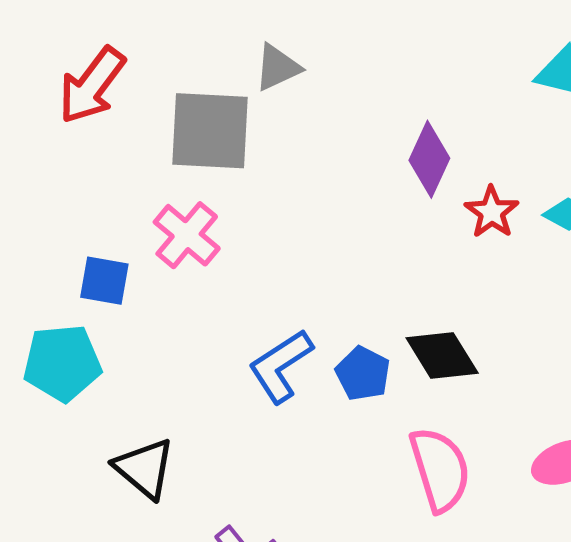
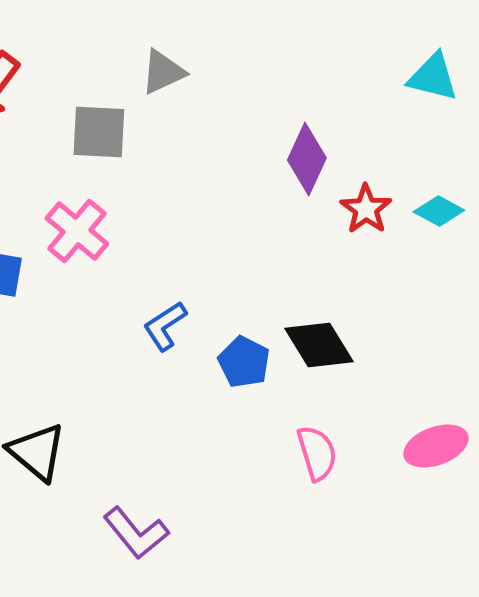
gray square: (210, 131) -> (99, 132), size x0.7
blue L-shape: (281, 366) -> (165, 326), moved, size x0.7
pink semicircle: (440, 469) -> (317, 453), size x0.7

